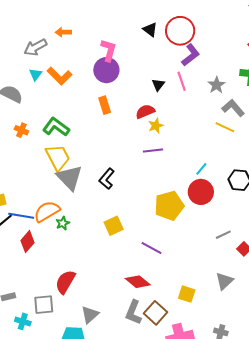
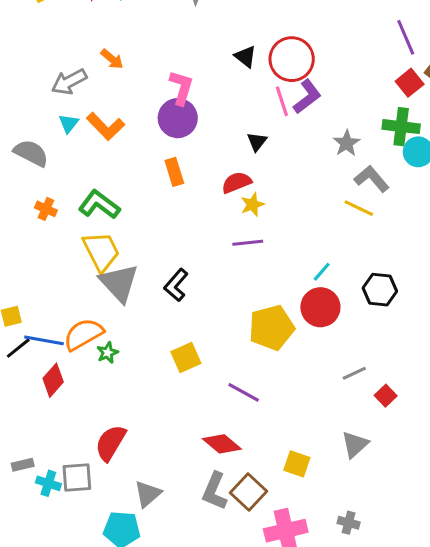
orange arrow: (63, 32) -> (112, 59), turned -140
pink line: (182, 81) -> (282, 101), moved
cyan cross: (23, 321) -> (48, 483), moved

